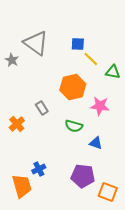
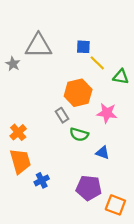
gray triangle: (36, 43) -> (38, 46), turned -36
gray rectangle: (42, 108) -> (62, 115), moved
orange trapezoid: (22, 186) -> (20, 161), moved

